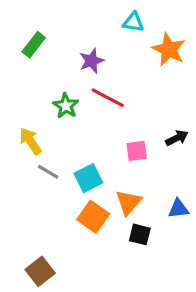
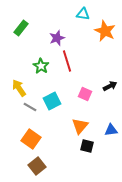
red line: (108, 98) -> (67, 61), turned 45
pink square: (137, 151) -> (85, 94), turned 32
cyan square: (88, 178) -> (52, 101), moved
orange square: (93, 217) -> (31, 139), moved
brown square: (40, 271) -> (37, 166), moved

